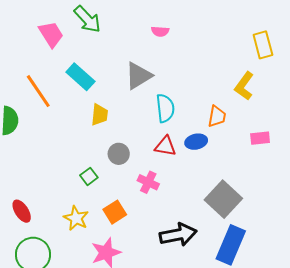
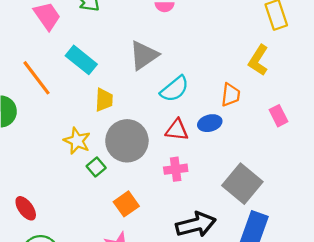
cyan semicircle: (165, 108) -> (175, 89), turned 60
pink rectangle: (260, 138) -> (278, 116), turned 72
gray circle: (119, 154) -> (127, 141), size x1.8
pink cross: (148, 182) -> (176, 169), moved, turned -30
yellow star: (76, 218) -> (77, 141), moved

